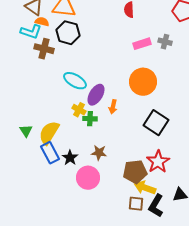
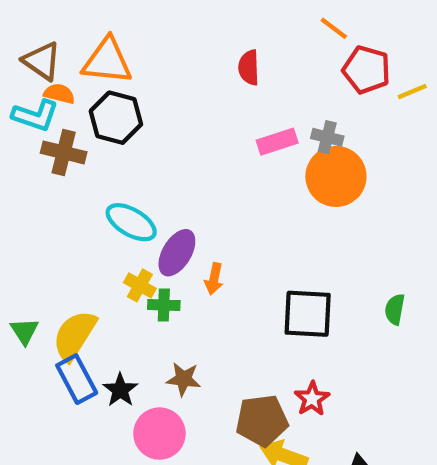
orange circle: (143, 82) -> (336, 176), moved
black square: (156, 123) -> (308, 314), turned -30
red star: (158, 162) -> (312, 399), size x0.7

